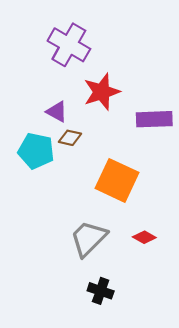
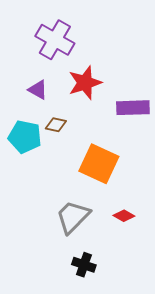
purple triangle: (57, 112) -> (38, 90), moved

